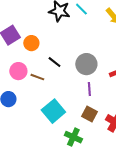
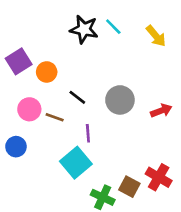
purple line: (89, 89) -> (88, 133), moved
brown square: (89, 114) -> (129, 187), moved

